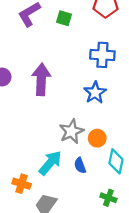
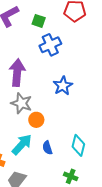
blue cross: (102, 55) -> (50, 45), moved, turned -30
gray star: (71, 131) -> (21, 103), moved, turned -30
orange circle: (97, 138) -> (36, 120), moved

